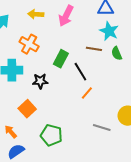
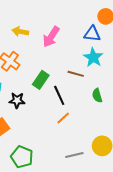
green semicircle: (117, 53) -> (97, 96), moved
gray line: (102, 128) -> (74, 155), turned -36

